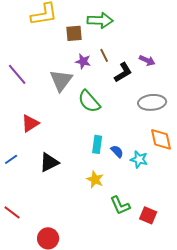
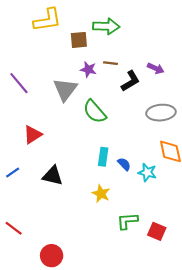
brown line: (104, 55) -> (110, 63), turned -56
black triangle: (49, 162) -> (53, 176), turned 40
green L-shape: (120, 205) -> (127, 221), turned 110

